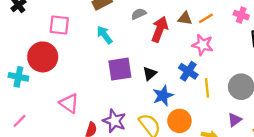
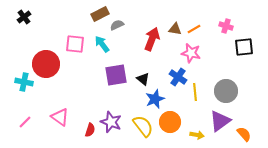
gray semicircle: (139, 14) -> (117, 25), moved
pink square: (59, 25) -> (75, 44), moved
black triangle: (150, 73) -> (143, 79), turned -40
pink triangle: (69, 103) -> (60, 117), moved
purple triangle: (235, 120) -> (220, 121), size x1.6

